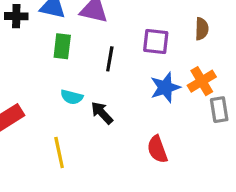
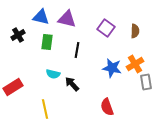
black cross: (16, 16) -> (18, 35), moved, turned -32
purple square: (156, 42) -> (106, 28), moved, turned 30
blue star: (165, 87) -> (112, 68), turned 30

